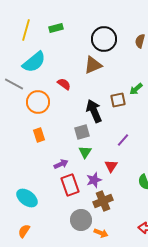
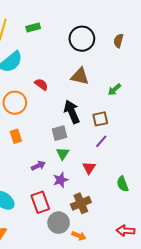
brown triangle: (93, 65) -> (80, 76), moved, turned 36
brown square: (118, 100) -> (100, 119), moved
purple star: (94, 180) -> (61, 180), moved
red rectangle: (70, 185) -> (40, 202), moved

